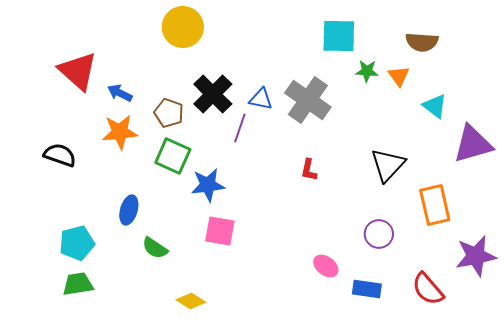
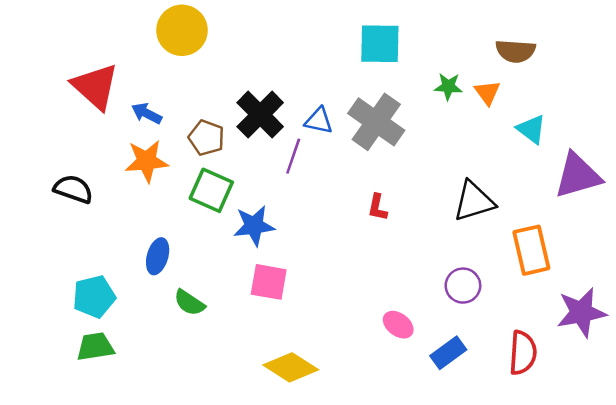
yellow circle: (183, 27) -> (182, 30), moved
cyan square: (339, 36) -> (380, 44), moved
black triangle: (388, 165) -> (474, 201), turned 30
blue rectangle: (367, 289) -> (448, 353), turned -44
red semicircle: (428, 289) -> (523, 353), turned -135
yellow diamond: (191, 301) -> (291, 367), moved, size x1.5

